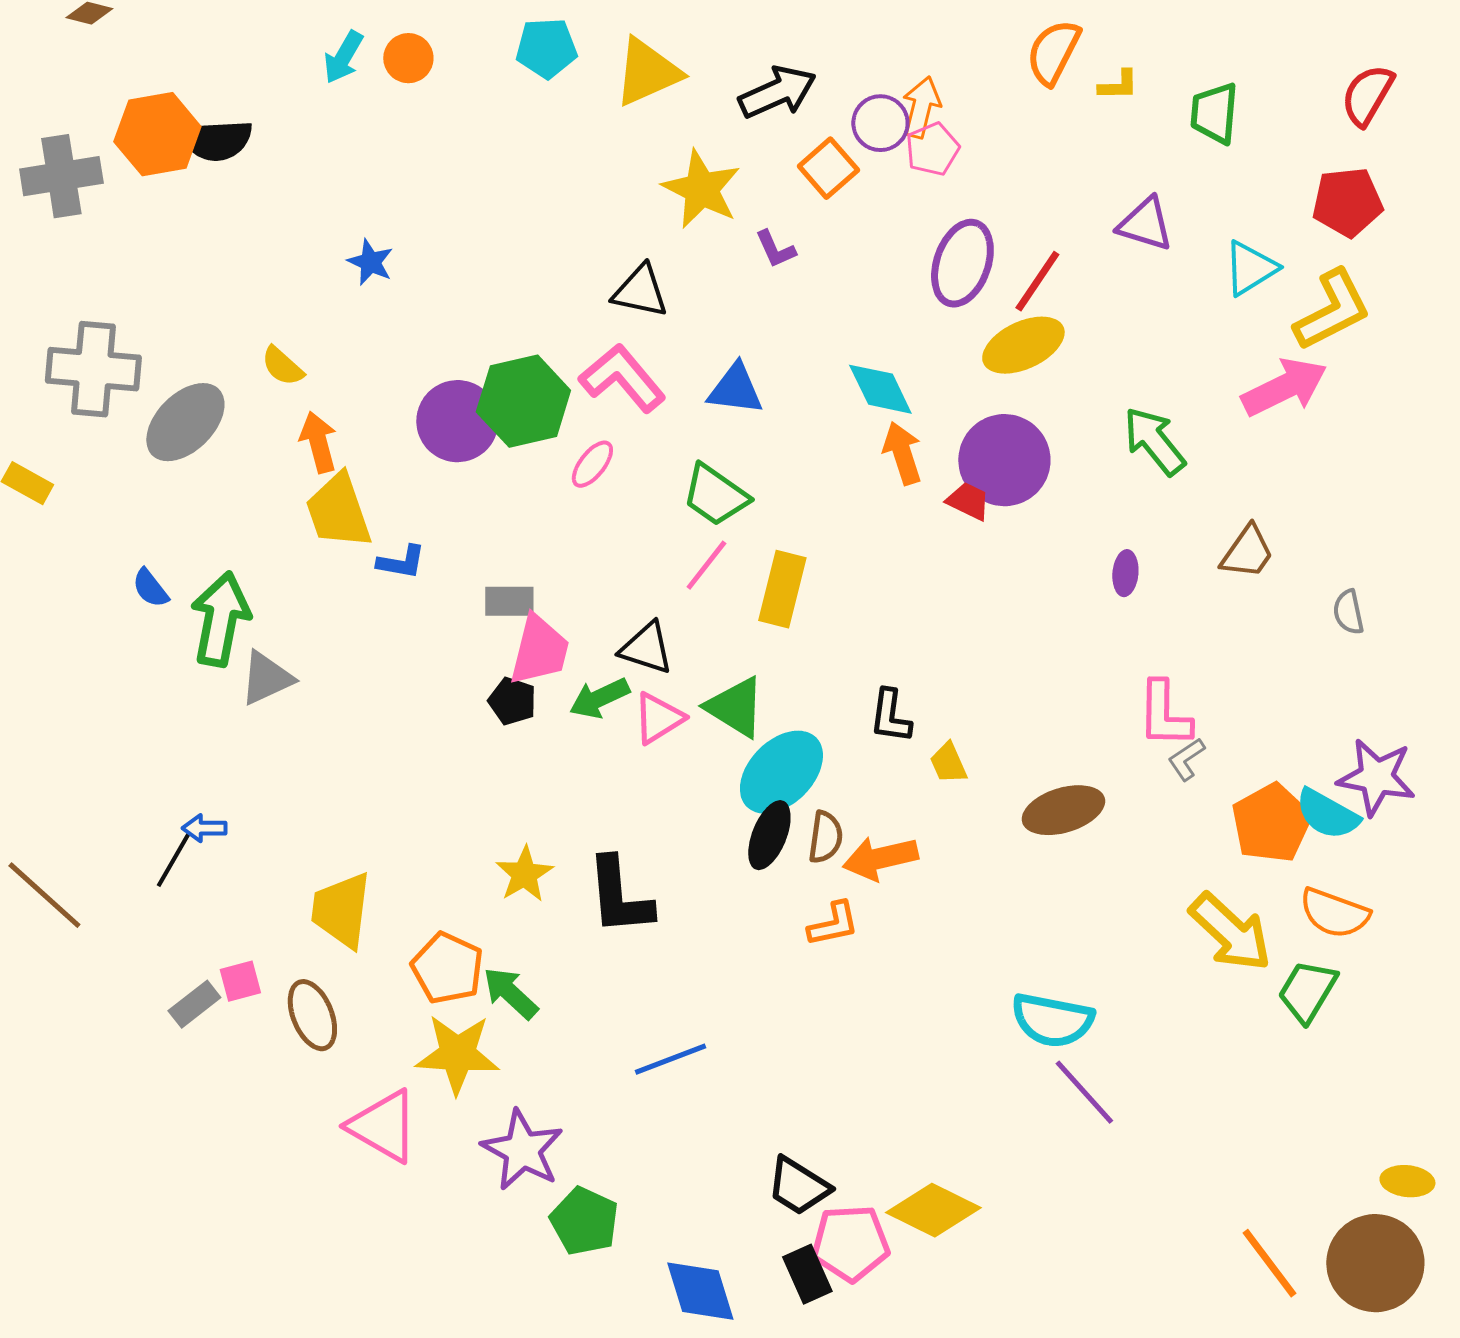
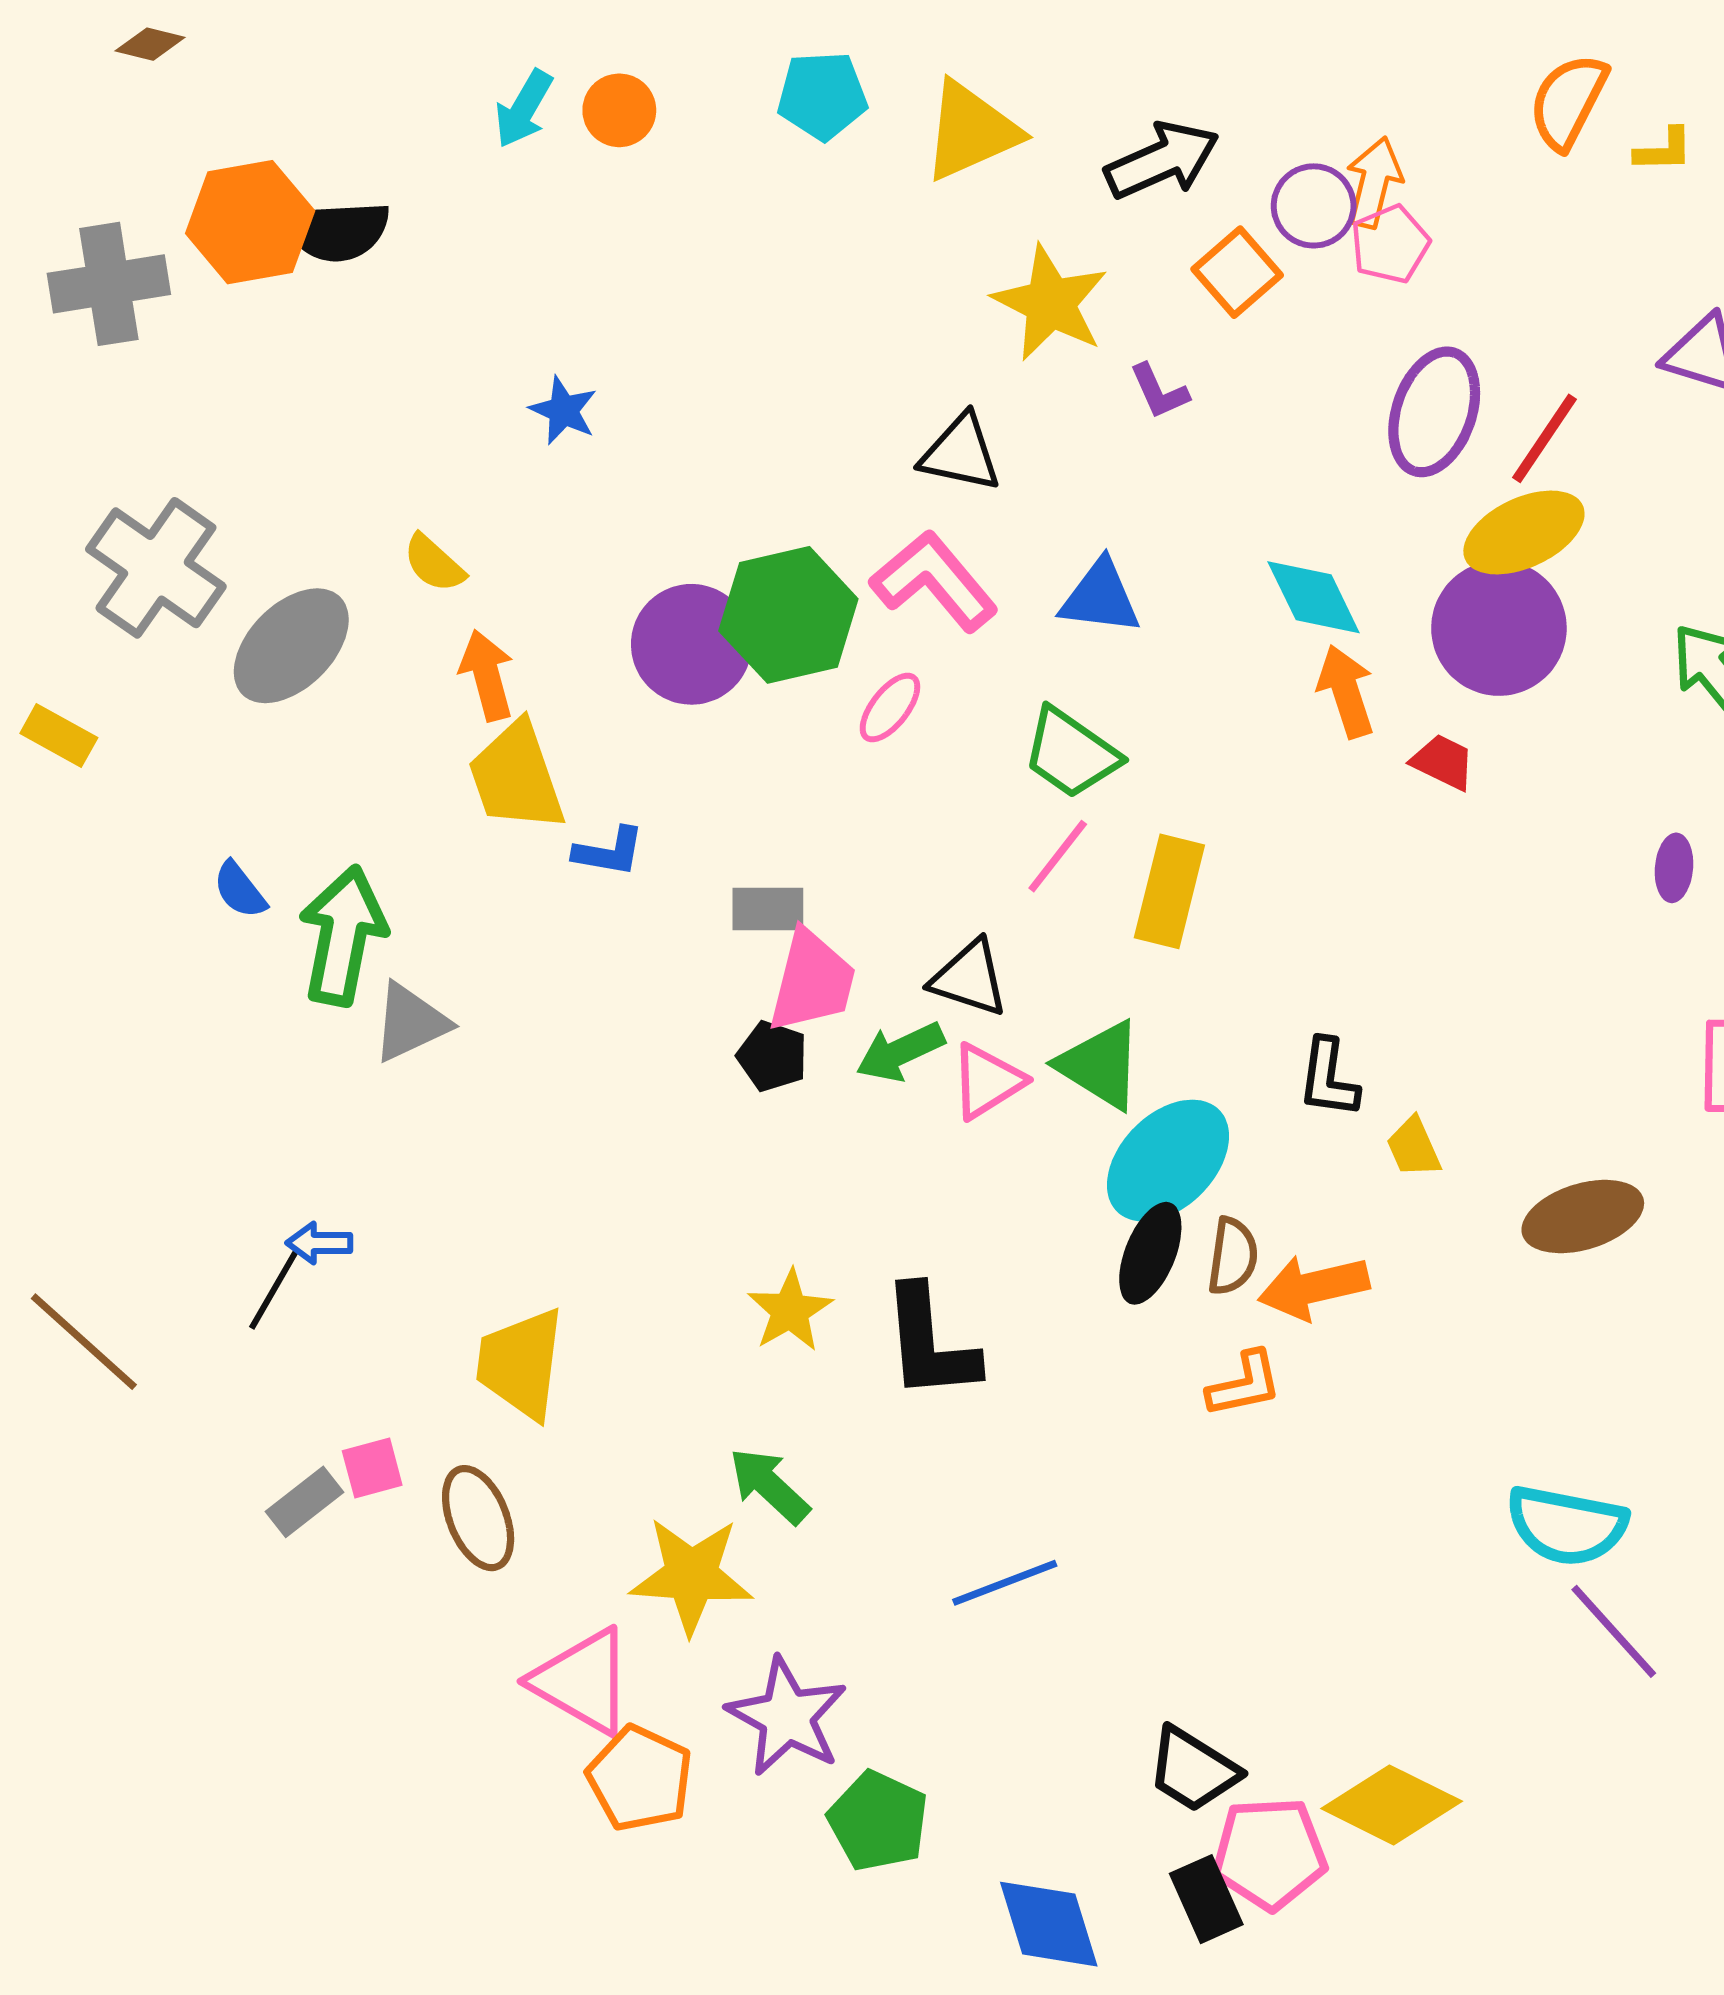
gray cross: (93, 369) -> (156, 568), turned 30
purple circle: (1004, 460) -> (1499, 628), moved
orange pentagon: (447, 968) -> (640, 1778), moved

